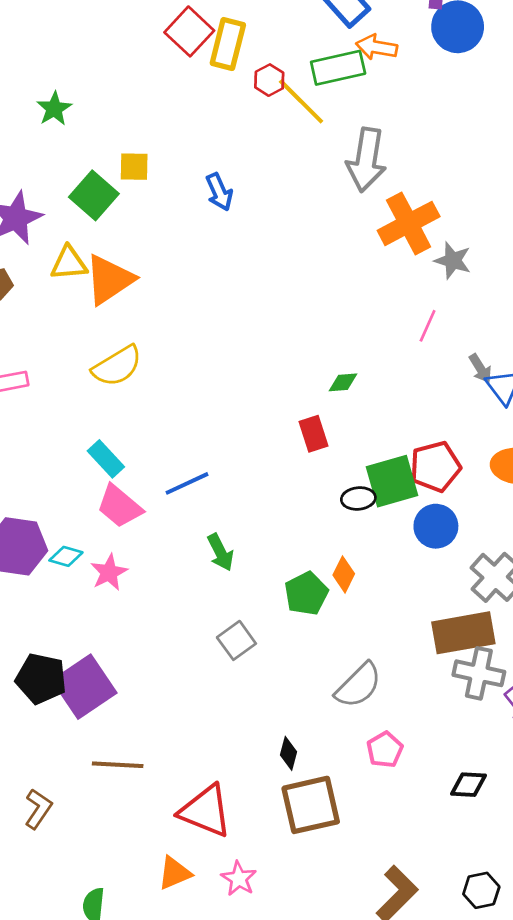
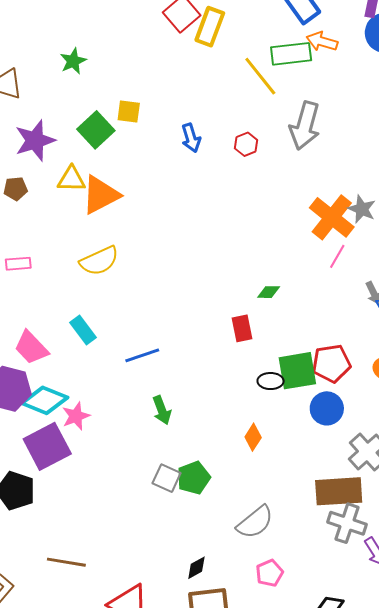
red hexagon: (269, 80) -> (246, 144), moved
orange cross: (409, 223) -> (332, 217), moved, turned -30
pink trapezoid: (120, 506) -> (31, 348), moved
cyan diamond: (66, 556) -> (45, 400), size x1.8
green pentagon: (306, 594) -> (194, 478), moved
gray square: (236, 640) -> (167, 478), turned -36
purple square: (84, 687) -> (47, 446), moved
black diamond: (289, 753) -> (196, 568), turned 40

